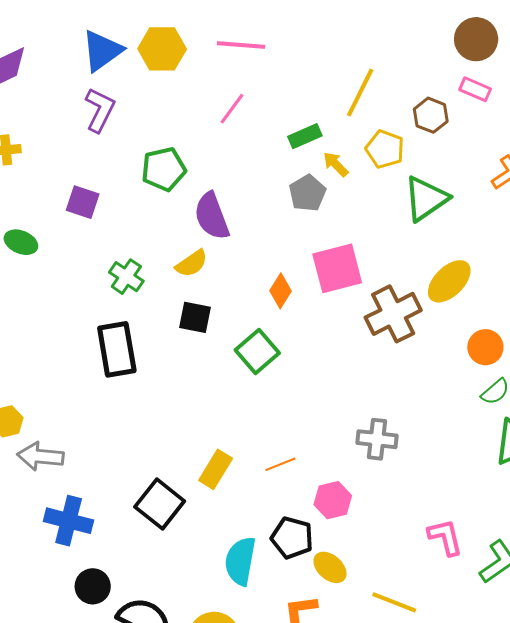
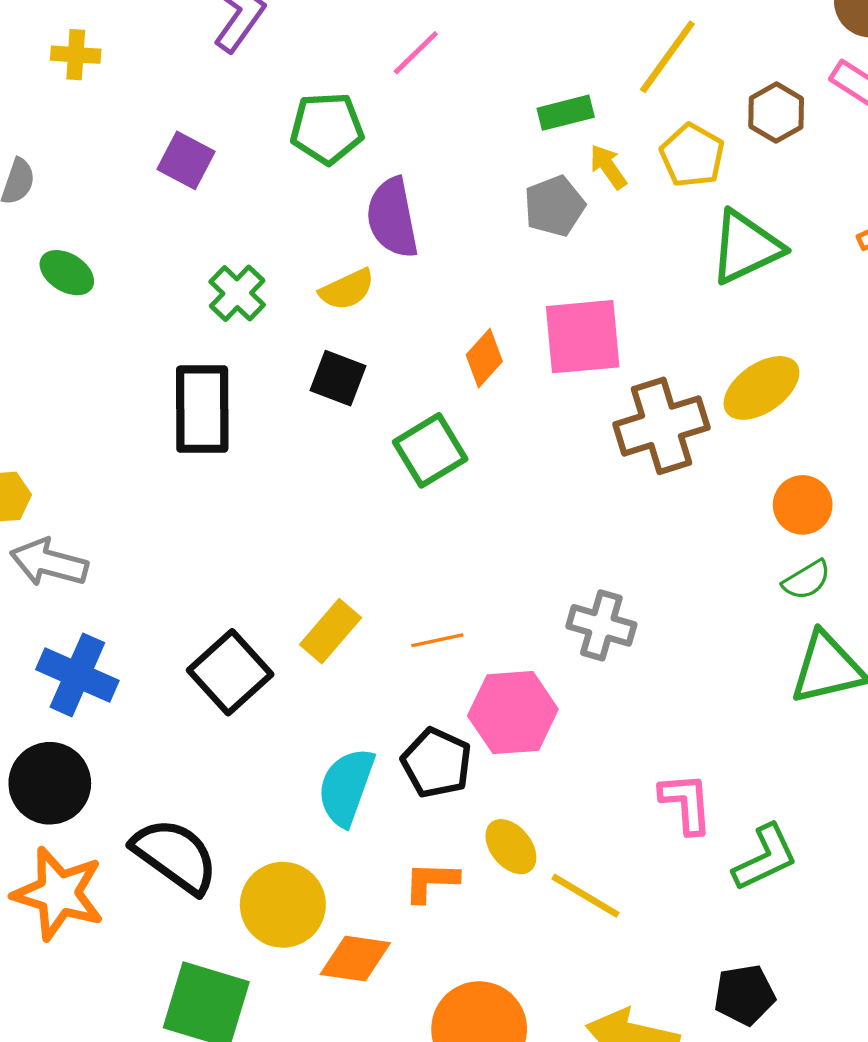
pink line: (232, 109) -> (416, 53), moved
green ellipse: (21, 242) -> (67, 273), moved
pink hexagon: (333, 500) -> (513, 713), size x1.4
yellow ellipse: (330, 567) -> (511, 847), moved
black circle: (93, 586) -> (50, 783), moved, size x1.4

